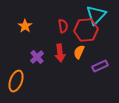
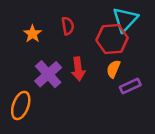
red semicircle: (63, 26) -> (68, 26), moved
orange semicircle: (79, 52) -> (113, 69), moved
purple cross: (37, 57) -> (48, 74), size x1.5

